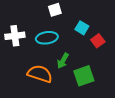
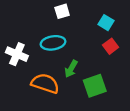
cyan square: (82, 28) -> (106, 23), moved
white cross: (15, 36) -> (17, 54), moved, turned 30

